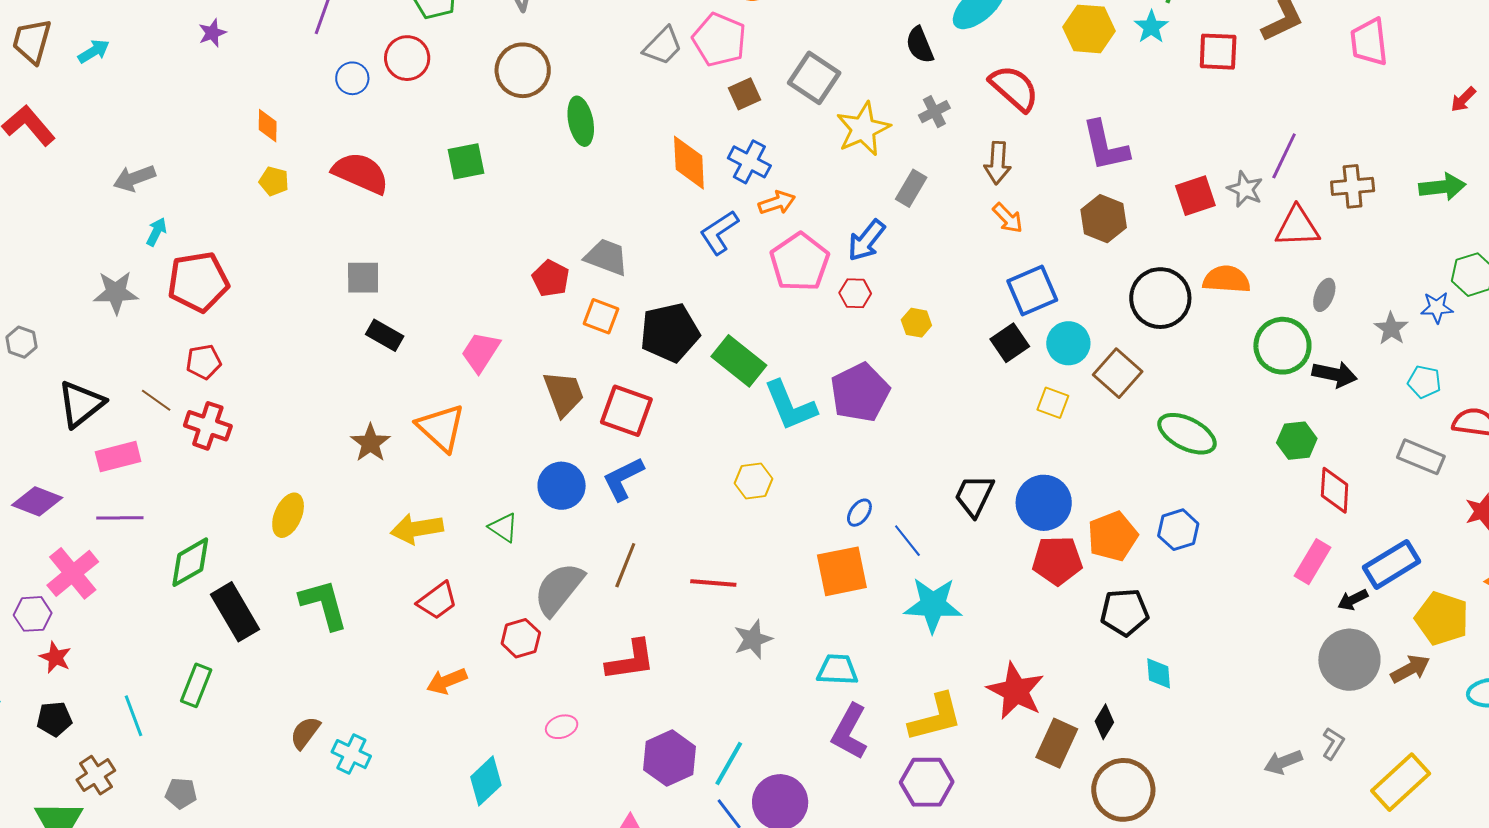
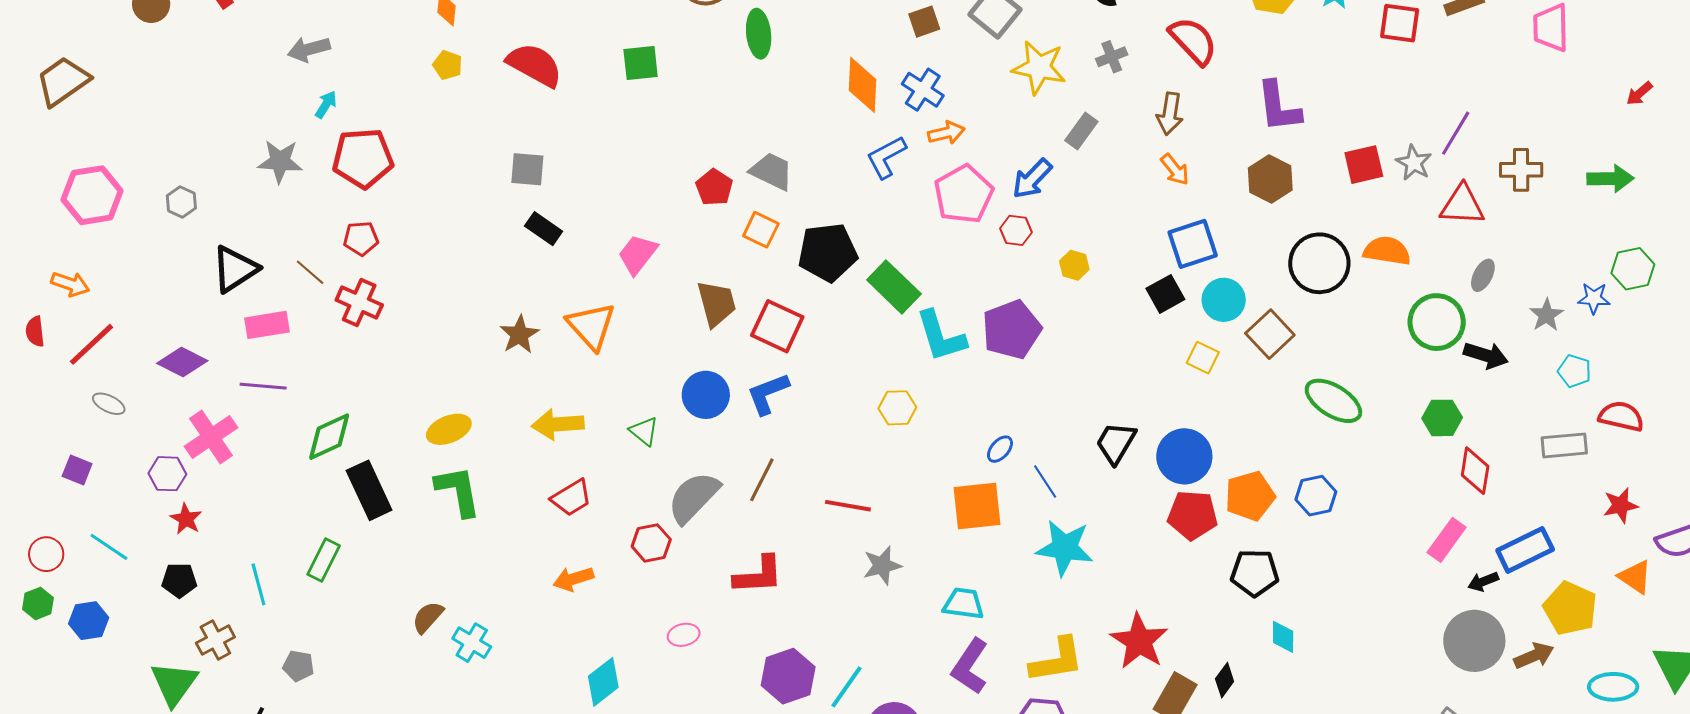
yellow star: (863, 129) -> (1039, 67), turned 30
gray rectangle: (1421, 457) -> (1564, 445), turned -33
yellow ellipse: (288, 515) -> (449, 429), moved, turned 39

